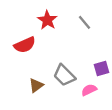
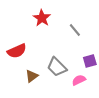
gray line: (85, 22) -> (75, 30), moved
red semicircle: (25, 45) -> (17, 51), moved

